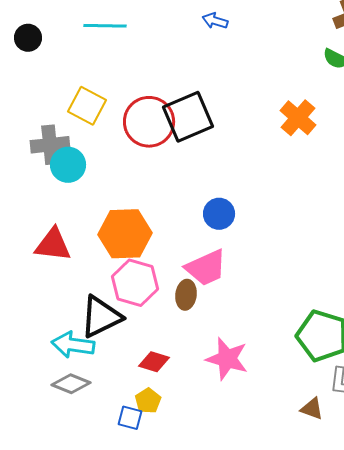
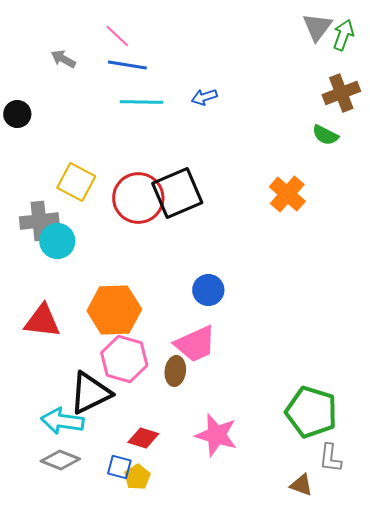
blue arrow: (215, 21) -> (204, 97), turned -35
cyan line: (105, 26) -> (141, 102), moved
blue square: (130, 418) -> (119, 467), moved

